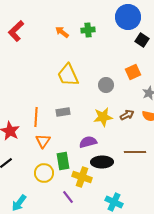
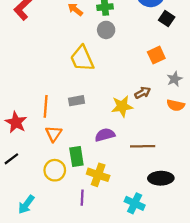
gray circle: (106, 85) -> (106, 30), moved
brown arrow: (127, 115) -> (143, 93), moved
brown line: (135, 152) -> (143, 146), moved
black ellipse: (102, 162) -> (161, 178), moved
purple line: (68, 197) -> (82, 198), turned 40

